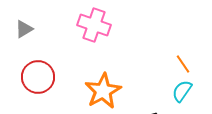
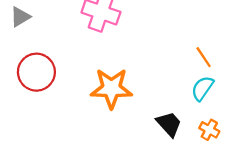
orange star: (103, 91) -> (111, 88), turned 30

